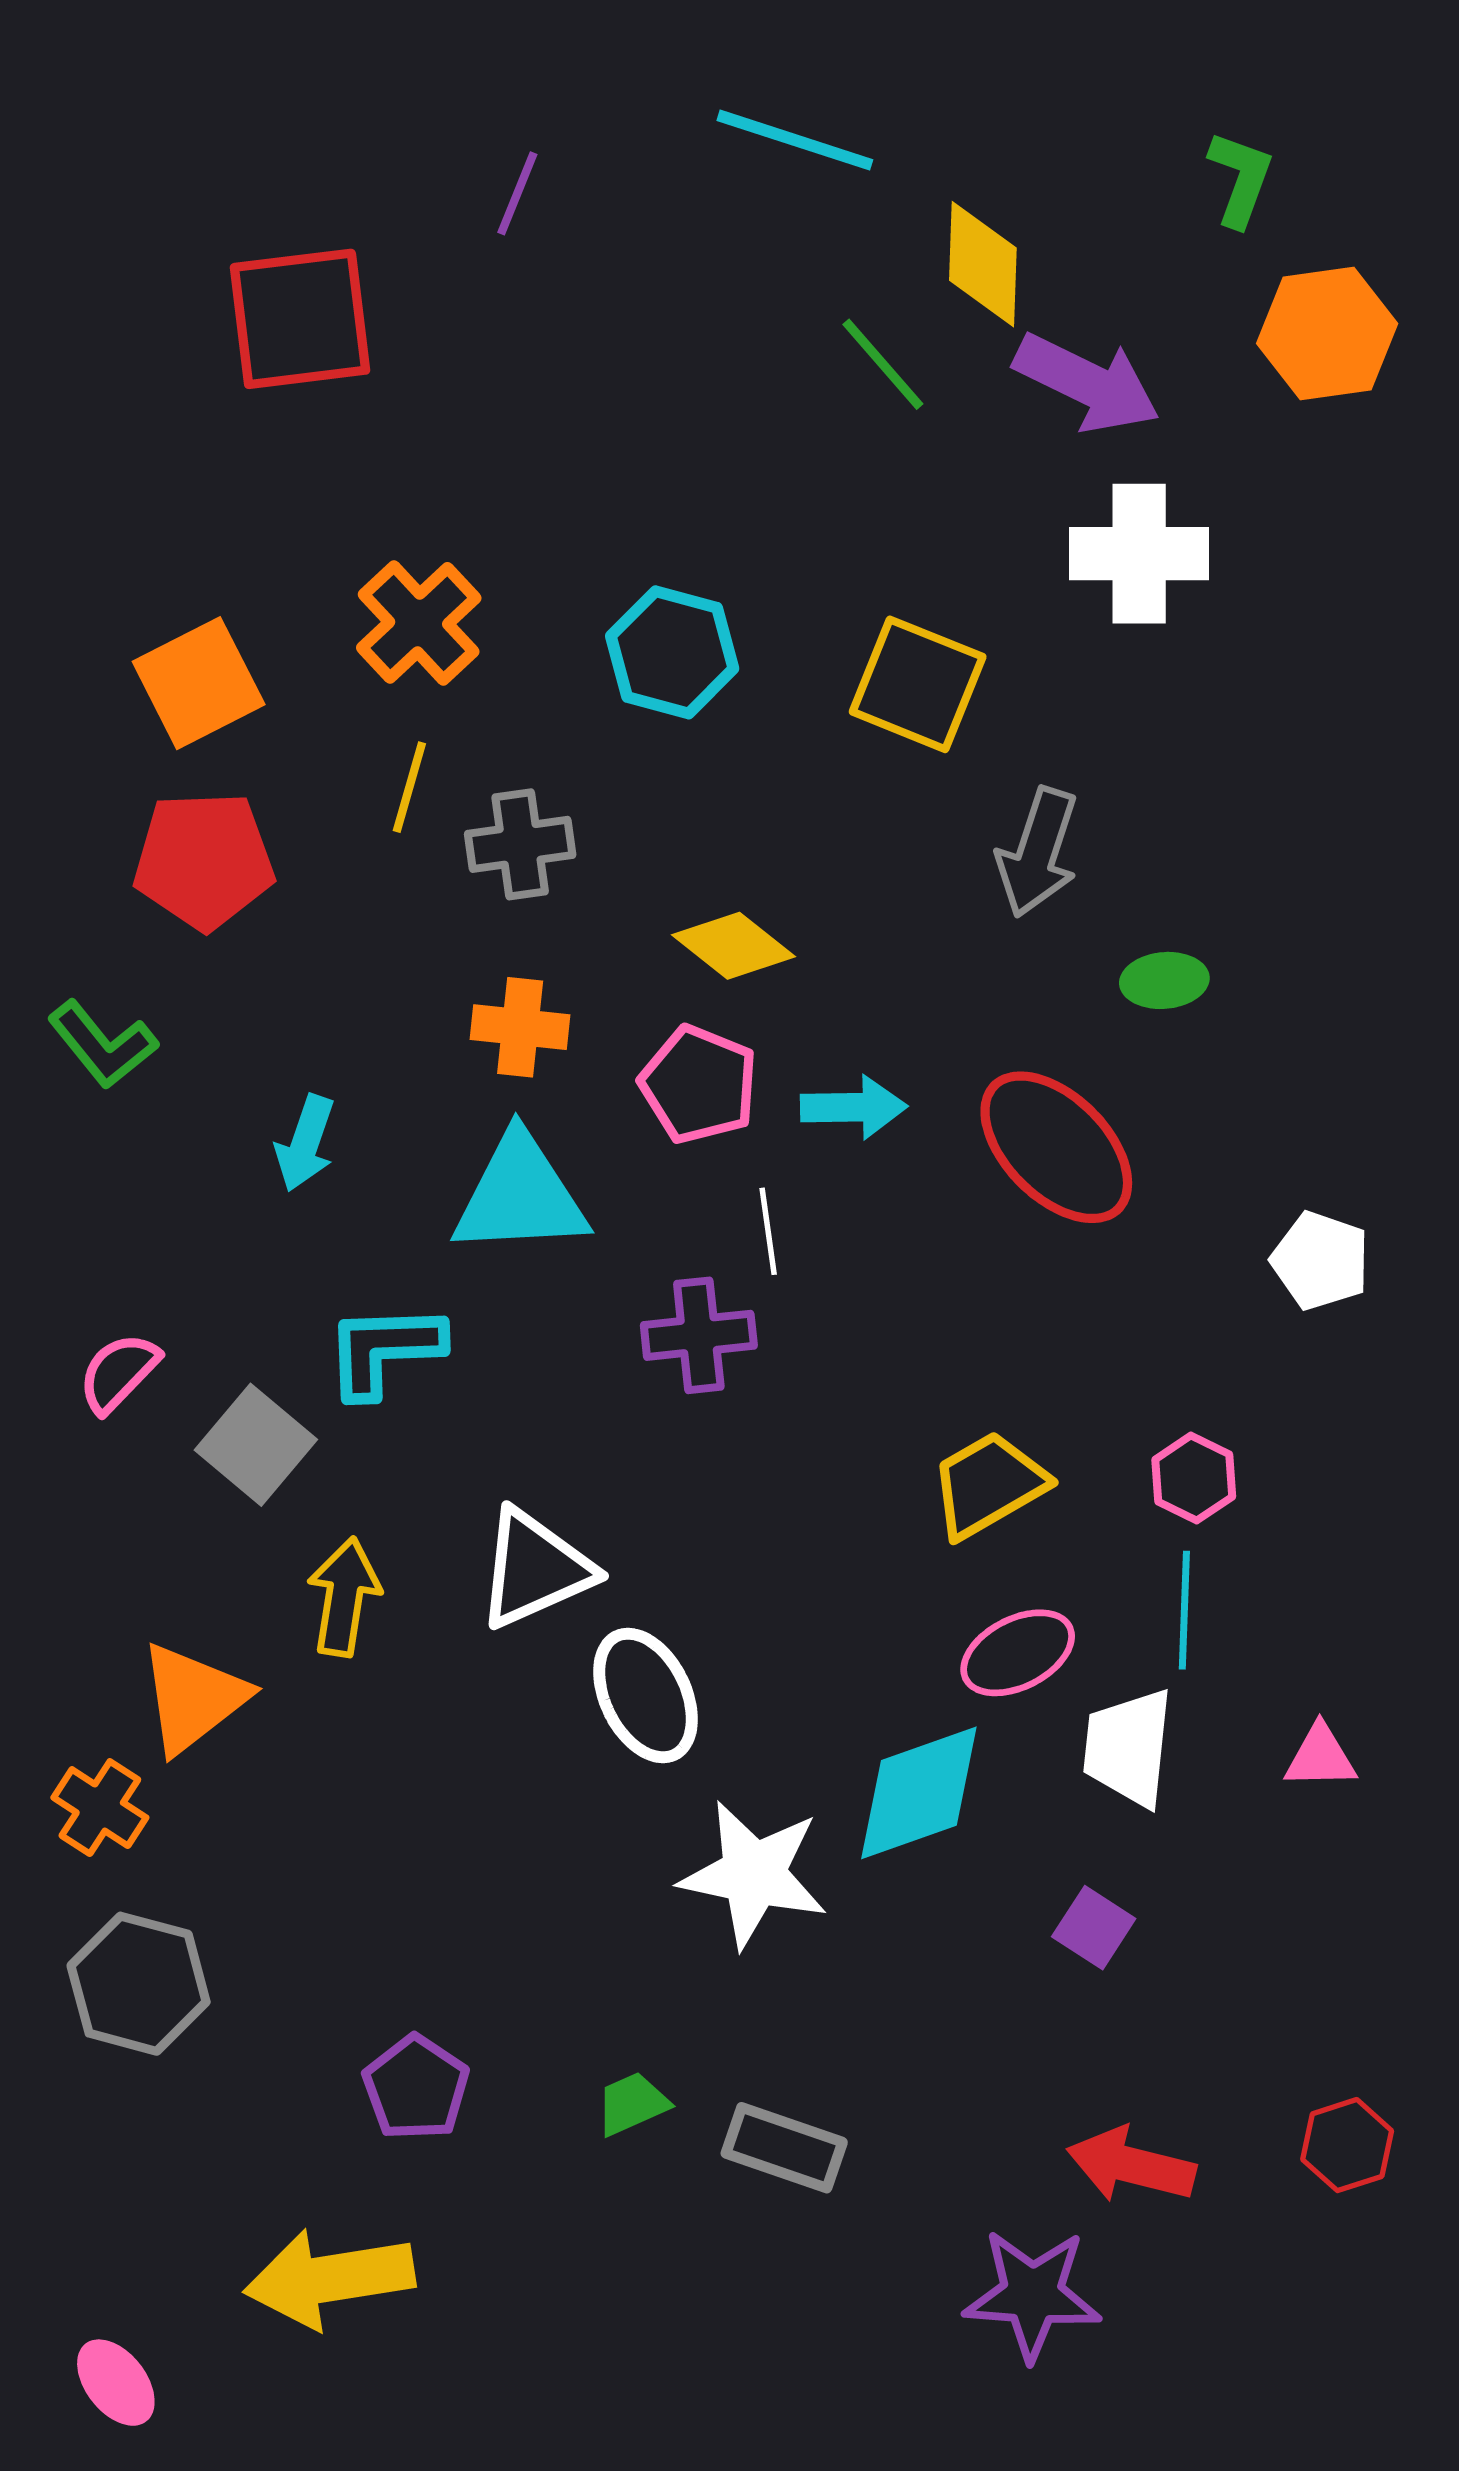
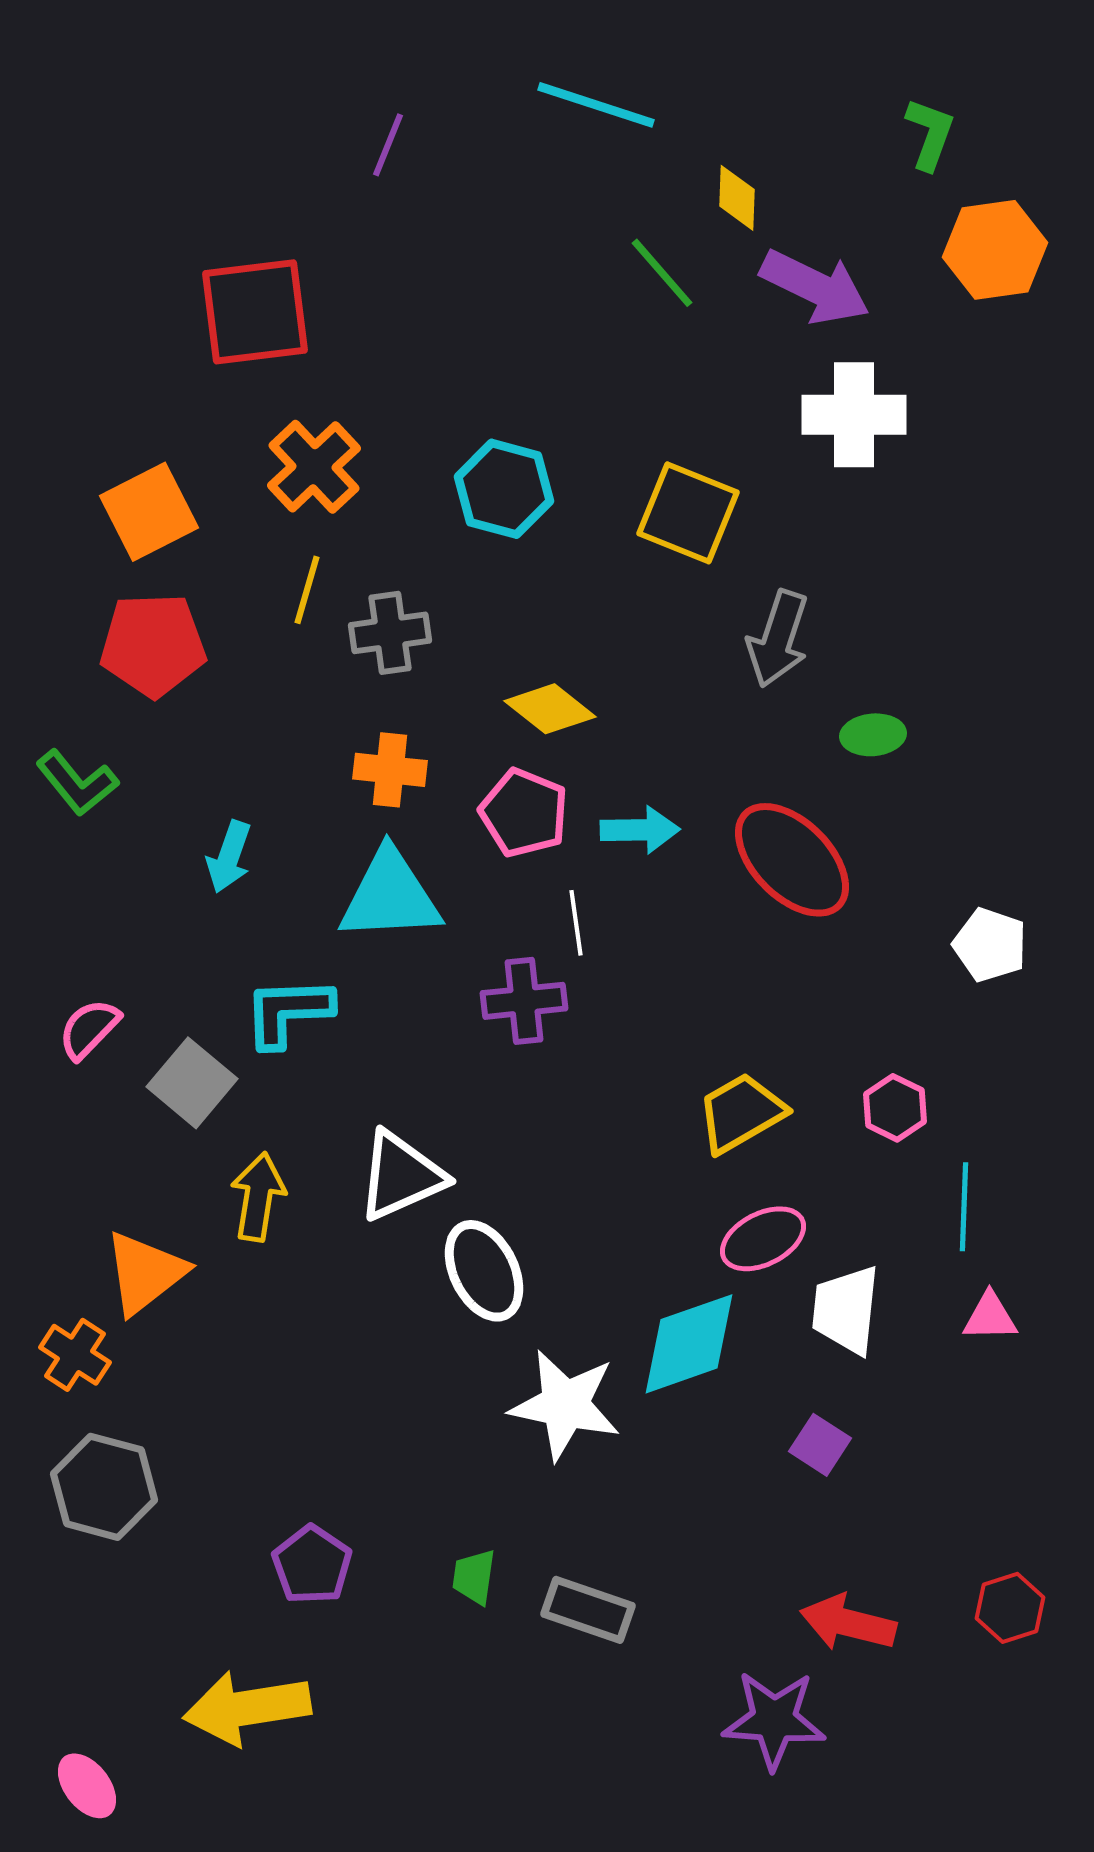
yellow diamond: (983, 264) -> (737, 198), size x0.7
red square: (300, 319) -> (255, 312), moved
cyan line: (1184, 1610) -> (964, 1207), moved
green trapezoid: (632, 2104) -> (474, 1577), turned -58

